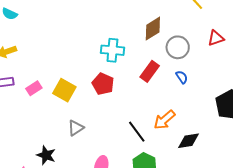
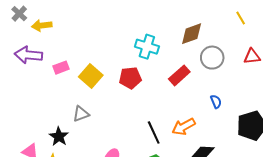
blue semicircle: (182, 77) -> (216, 102), moved
red pentagon: (103, 84) -> (130, 78), turned 30
gray triangle: (76, 128) -> (81, 114), moved

